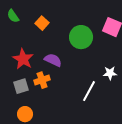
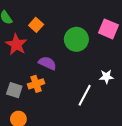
red star: (23, 59) -> (16, 45), moved
gray square: (21, 86) -> (14, 90), turned 35

